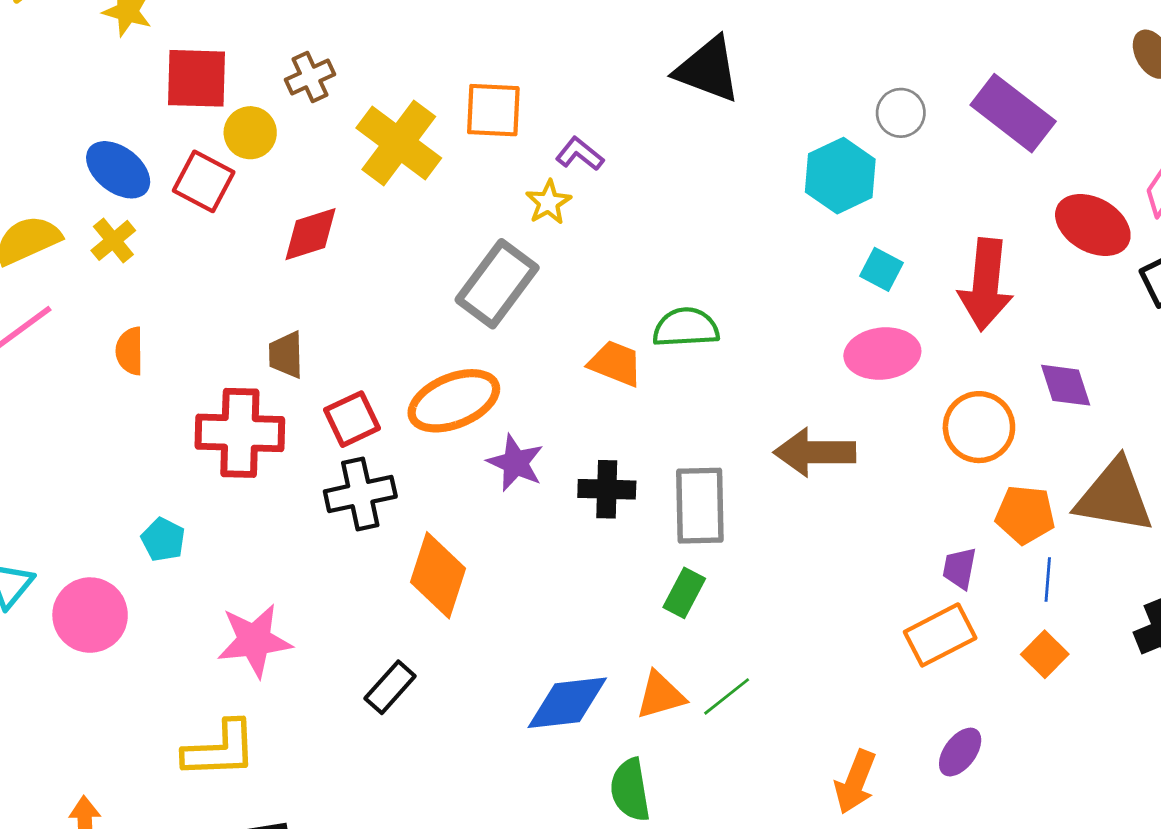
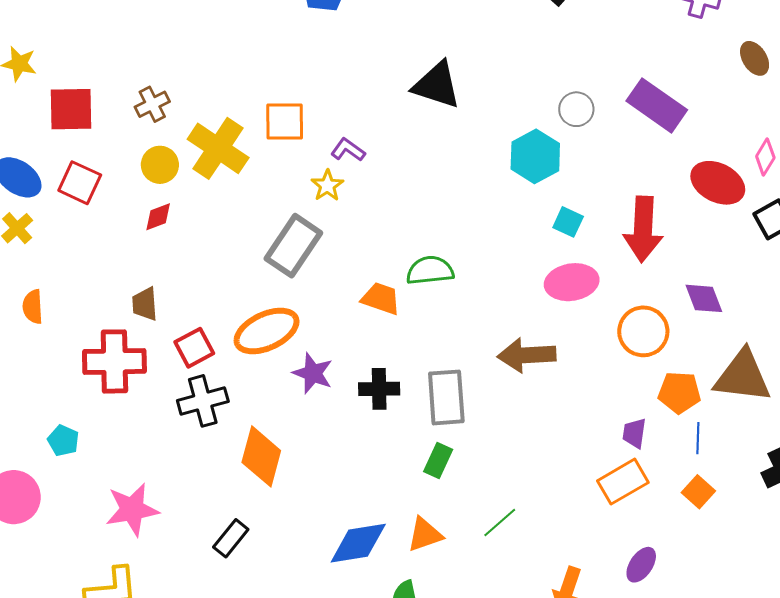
yellow circle: (250, 133) -> (160, 165), moved
red diamond: (311, 234) -> (158, 217), size x0.7
green line: (727, 696) -> (500, 523), moved

